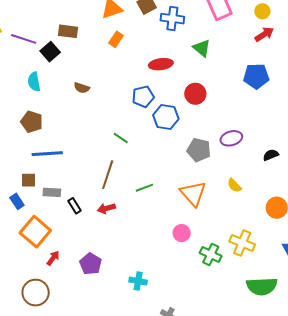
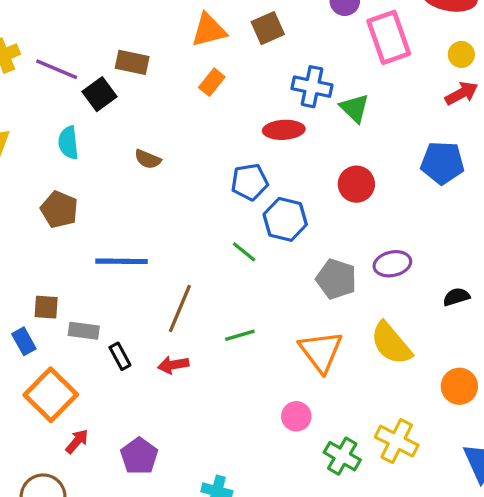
blue cross: (172, 19) -> (312, 87), moved
red circle: (195, 94) -> (356, 184), moved
green line: (121, 138) -> (244, 252), moved
blue line: (47, 154) -> (121, 261), moved
yellow semicircle: (234, 185) -> (391, 343), size x1.8

